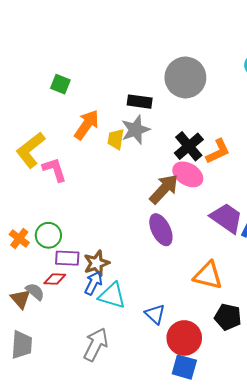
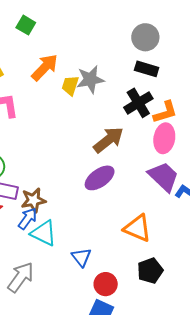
gray circle: (185, 77) -> (145, 37), size x0.7
black rectangle: (140, 102) -> (147, 69), moved
pink ellipse: (188, 174) -> (164, 138), moved, turned 60
purple ellipse: (161, 230) -> (100, 178), turned 72
black pentagon: (228, 317) -> (150, 271), turned 30
red circle: (184, 338) -> (106, 284), size x0.7

